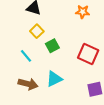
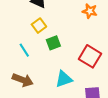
cyan triangle: (54, 79) -> (64, 79), moved

